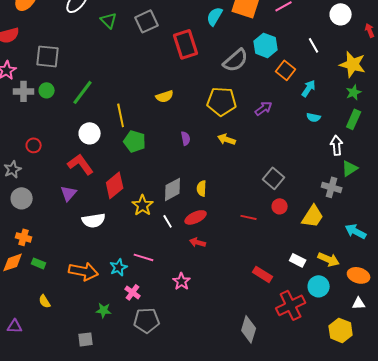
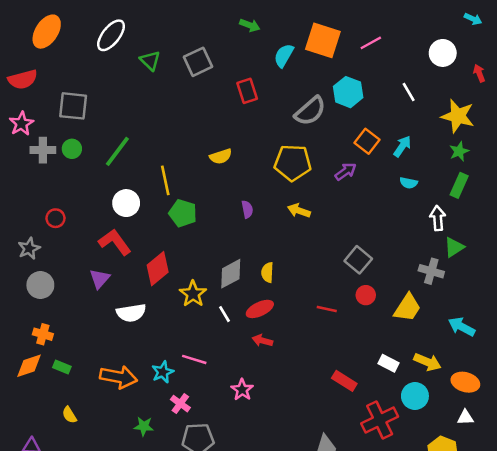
red rectangle: (186, 44) -> (247, 91), size x0.7
orange square: (286, 70) -> (367, 141), moved

